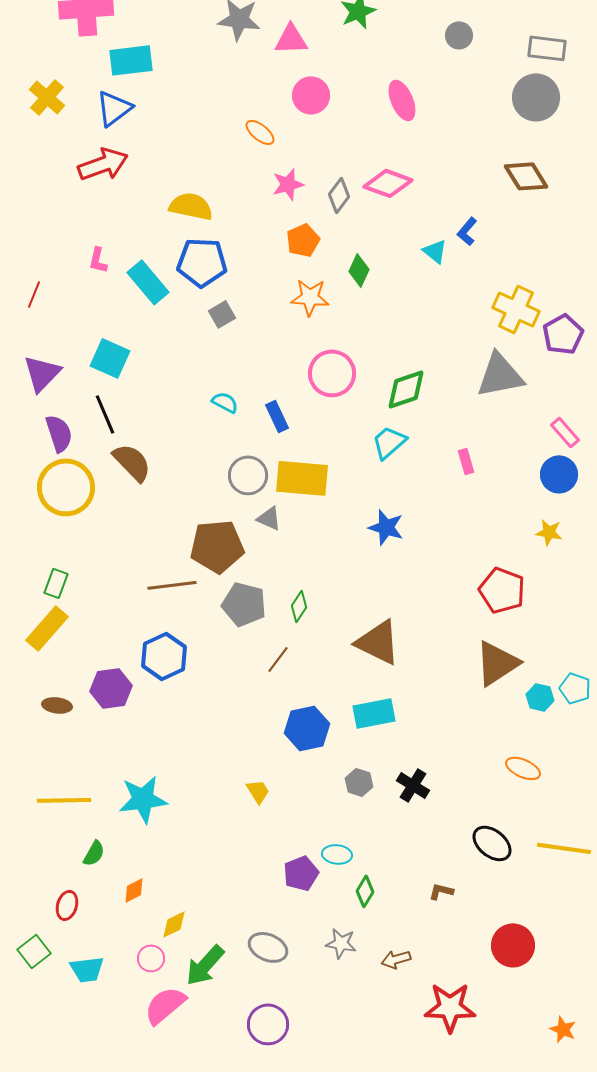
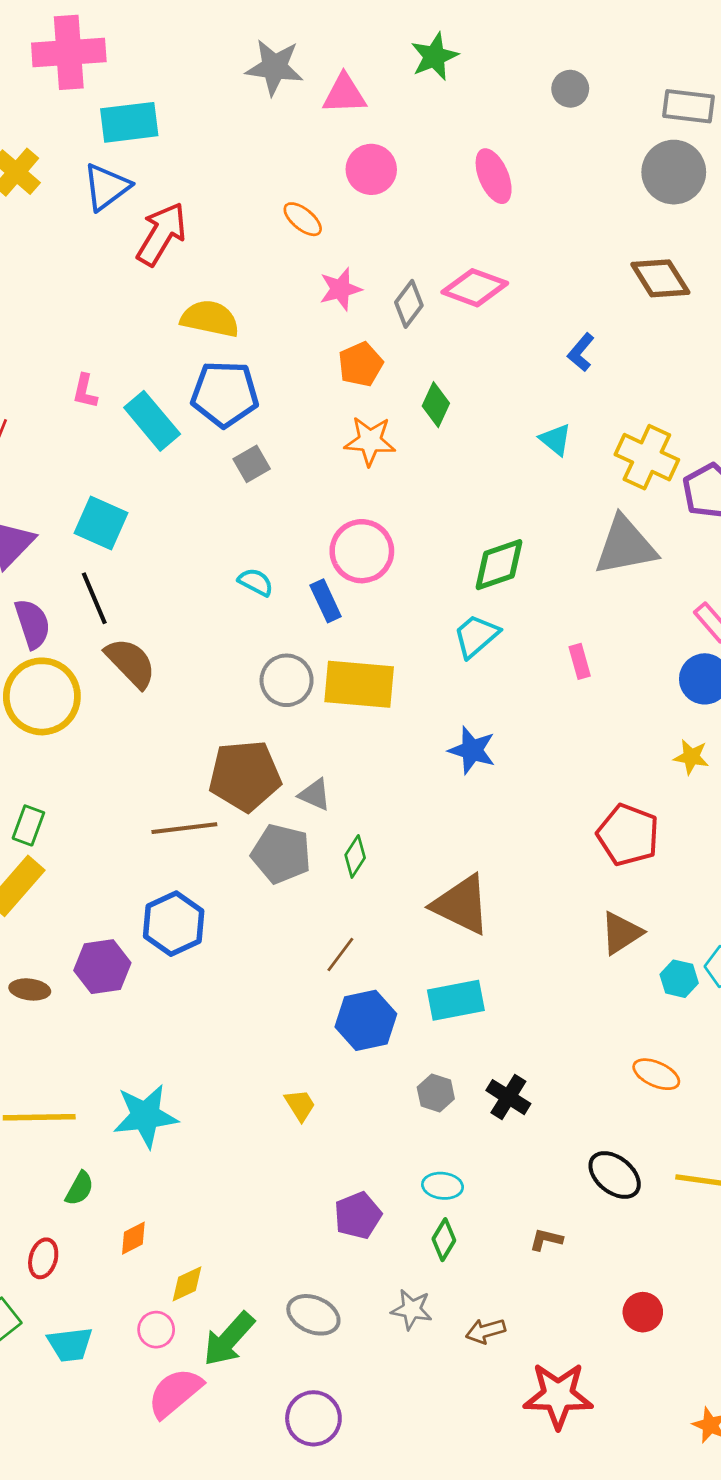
red arrow: (103, 164) -> (162, 234), moved, turned -39
cyan triangle: (435, 251) -> (555, 440), moved
pink circle: (332, 373) -> (362, 551), moved
gray triangle: (269, 518) -> (315, 795), moved
brown line: (278, 659) -> (340, 955), moved
brown triangle: (497, 663) -> (621, 933), size x0.7
cyan ellipse: (337, 854) -> (443, 1186), moved
red circle: (513, 945) -> (643, 1312), size x0.7

